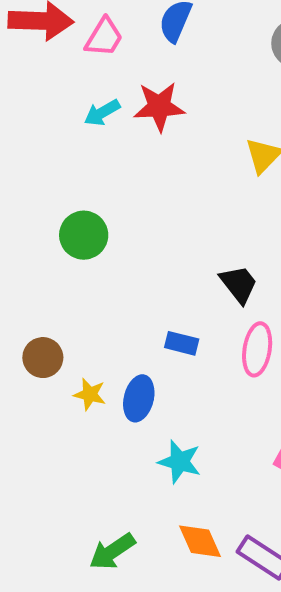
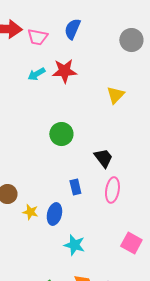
pink trapezoid: (104, 37) -> (37, 37), turned 70
green circle: (84, 235) -> (61, 134), moved
blue rectangle: (182, 343) -> (75, 187), turned 63

